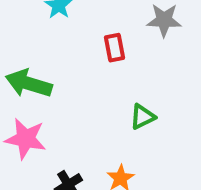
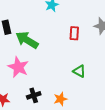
green triangle: (142, 117) -> (79, 71), turned 40

